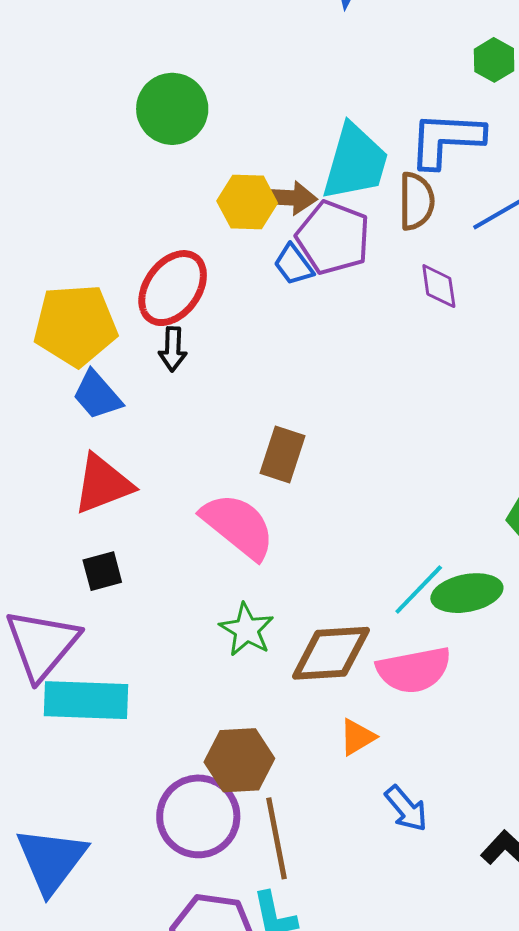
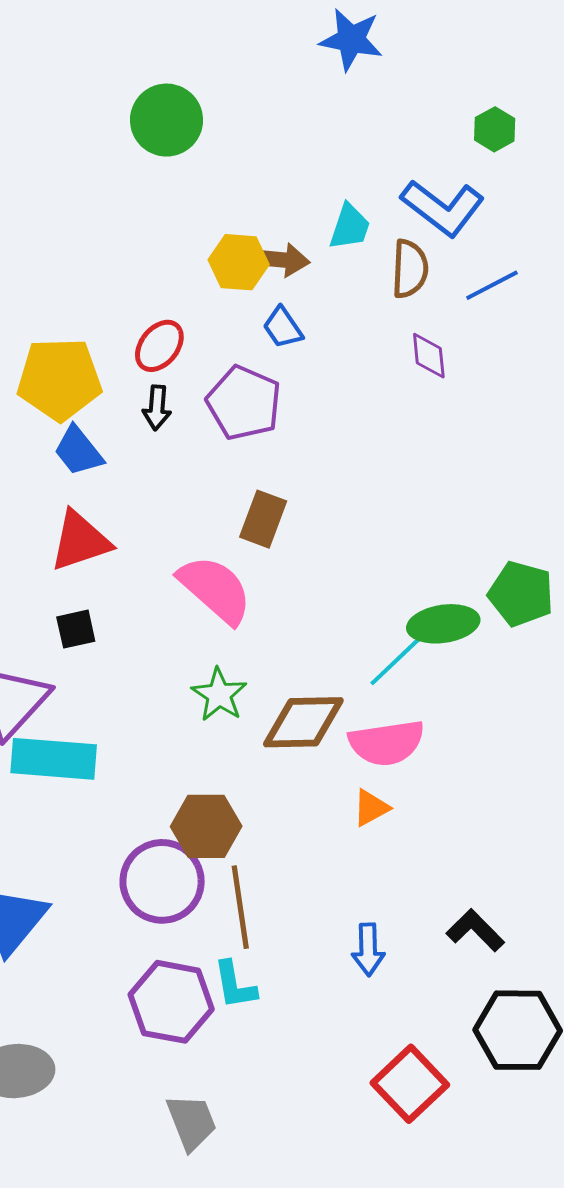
green circle: (172, 109) -> (167, 120), moved
blue L-shape: (446, 140) -> (443, 208), turned -148
cyan trapezoid: (355, 162) -> (350, 227), size x0.6
purple pentagon: (333, 238) -> (244, 403), moved
red ellipse: (173, 288) -> (159, 346), size x0.7
green ellipse: (467, 593) -> (443, 624), moved
orange triangle: (357, 737) -> (371, 808), moved
blue arrow: (406, 809) -> (368, 949), moved, turned 36

